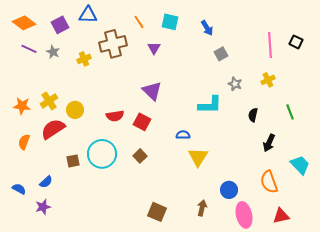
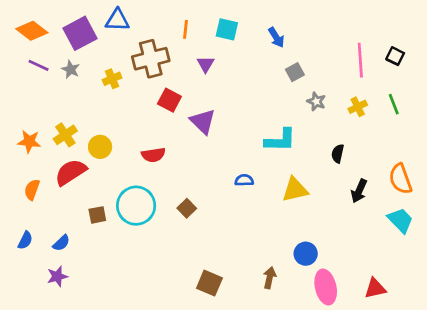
orange line: (139, 22) -> (185, 29), turned 40
purple square: (60, 25) -> (80, 33), size x1.4
gray star: (235, 84) -> (316, 101), moved
green line: (290, 112) -> (394, 104), moved
red square: (142, 122) -> (169, 100), moved
yellow triangle: (198, 157) -> (295, 190), moved, turned 45
orange semicircle: (269, 182) -> (400, 179), moved
blue semicircle: (19, 189) -> (25, 240), moved, turned 88

